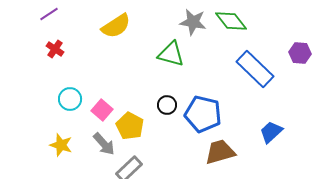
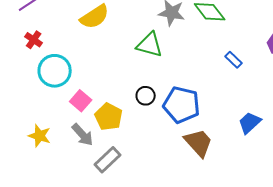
blue rectangle: (255, 69) -> (234, 60), size x0.5
cyan circle: (70, 99) -> (55, 71), moved, size x1.4
brown trapezoid: (220, 152) -> (199, 143), turned 64

